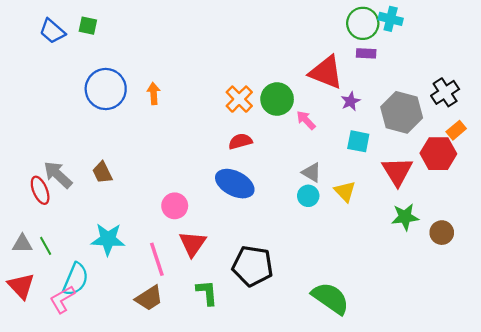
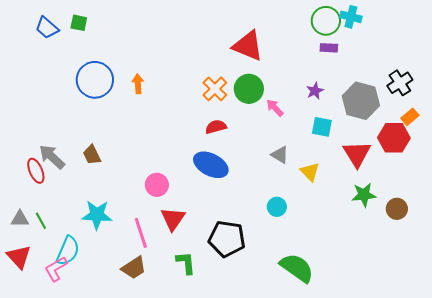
red triangle: (326, 72) -> (248, 46), moved
cyan circle: (308, 196) -> (277, 207), moved

